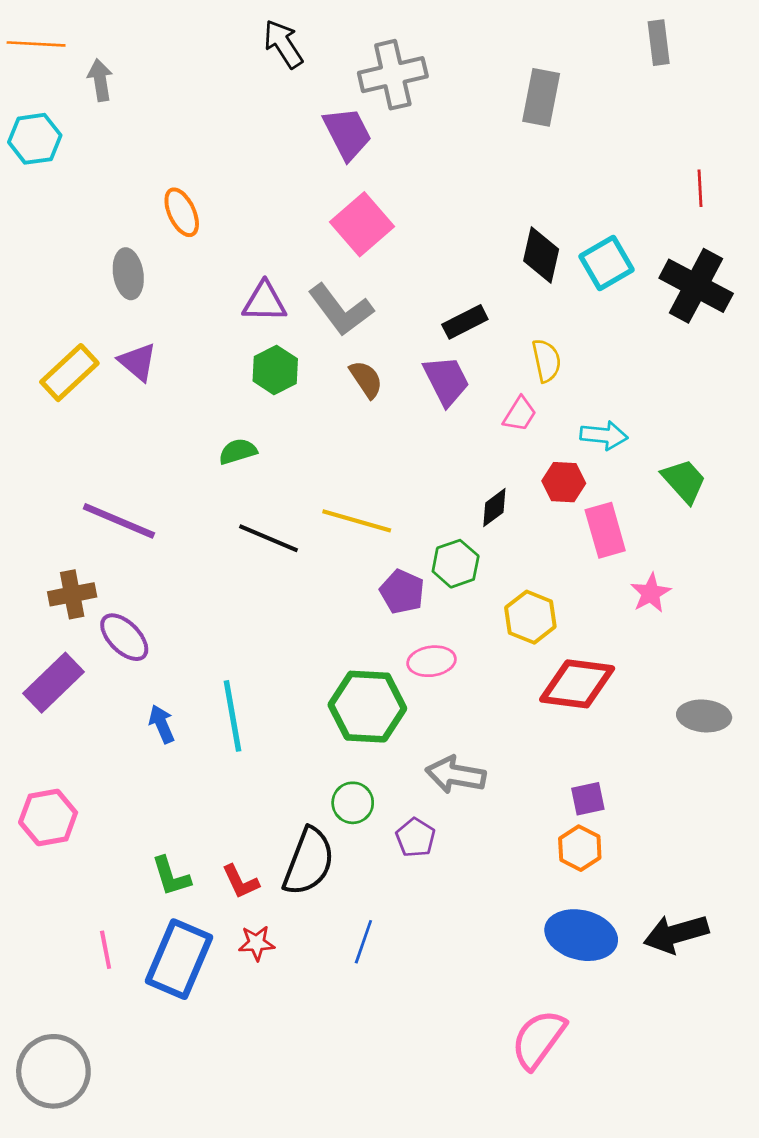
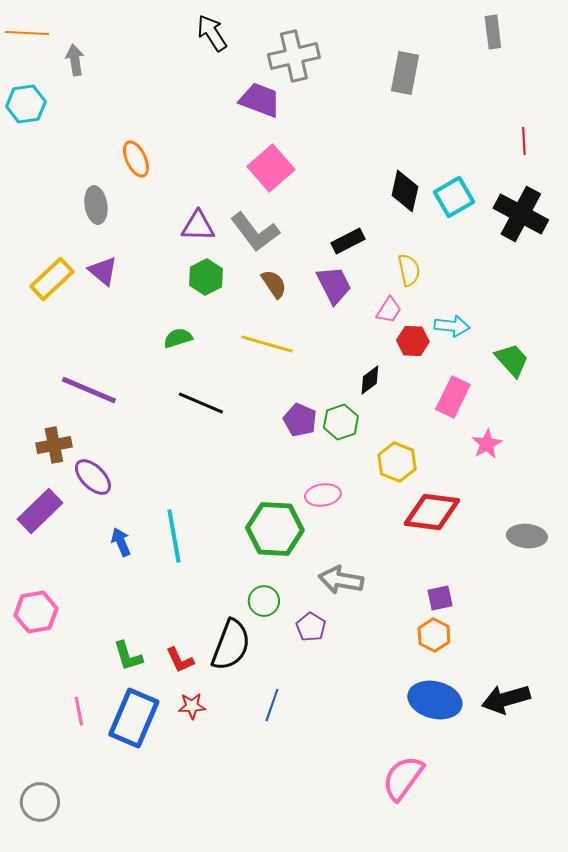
purple trapezoid: (347, 133) -> (260, 100), turned -42
red hexagon: (564, 482) -> (413, 341), moved
yellow line: (357, 521) -> (267, 344), moved
pink rectangle: (605, 530) -> (453, 397), turned 42
purple pentagon: (402, 592) -> (300, 420), moved
gray circle: (53, 1071) -> (40, 802), size x0.7

